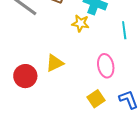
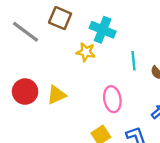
red circle: (25, 76) -> (25, 92), moved

